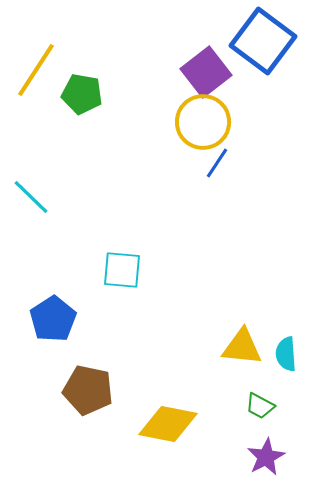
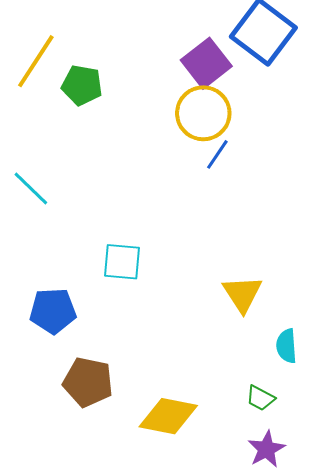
blue pentagon: (53, 319) -> (53, 311), turned 30
yellow triangle: (242, 347) -> (242, 294), moved, turned 51

